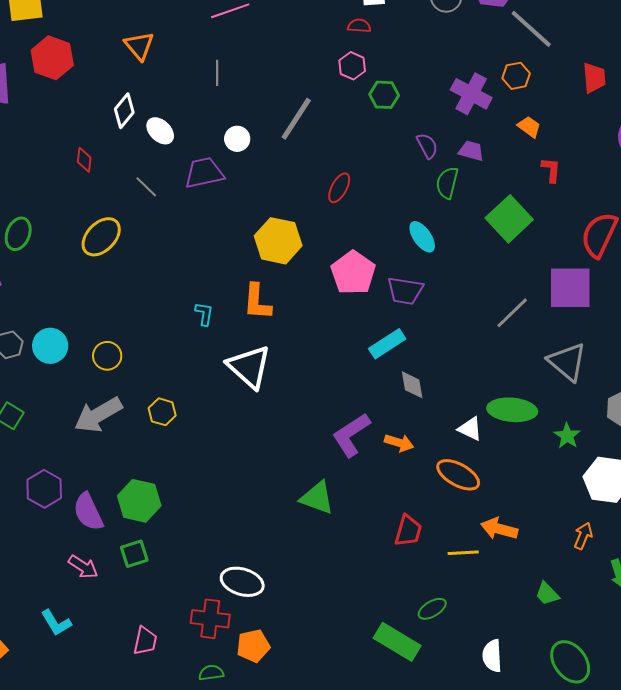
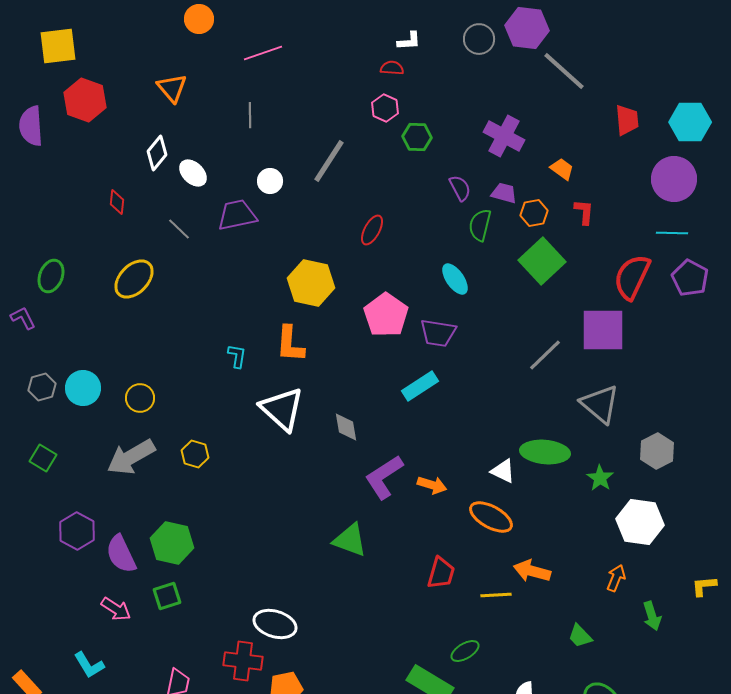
orange hexagon: (516, 76) -> (534, 213), moved
gray diamond: (412, 385) -> (346, 427), moved

